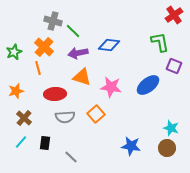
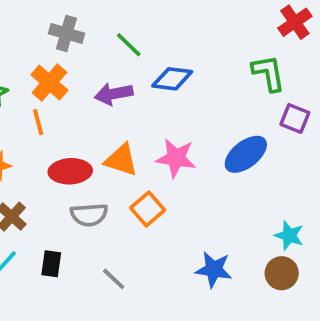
green line: (73, 31) -> (129, 45), moved
orange triangle: (82, 77) -> (121, 160), moved
gray line: (71, 157) -> (114, 279), moved

